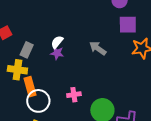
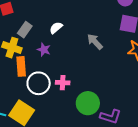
purple star: (57, 53) -> (44, 50), moved
white circle: (38, 101) -> (39, 83), moved

